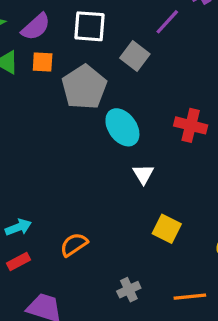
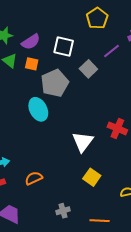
red cross: (191, 125) -> (117, 128), moved
cyan ellipse: (122, 127) -> (38, 109), moved
white triangle: (143, 174) -> (83, 142), size x1.6

